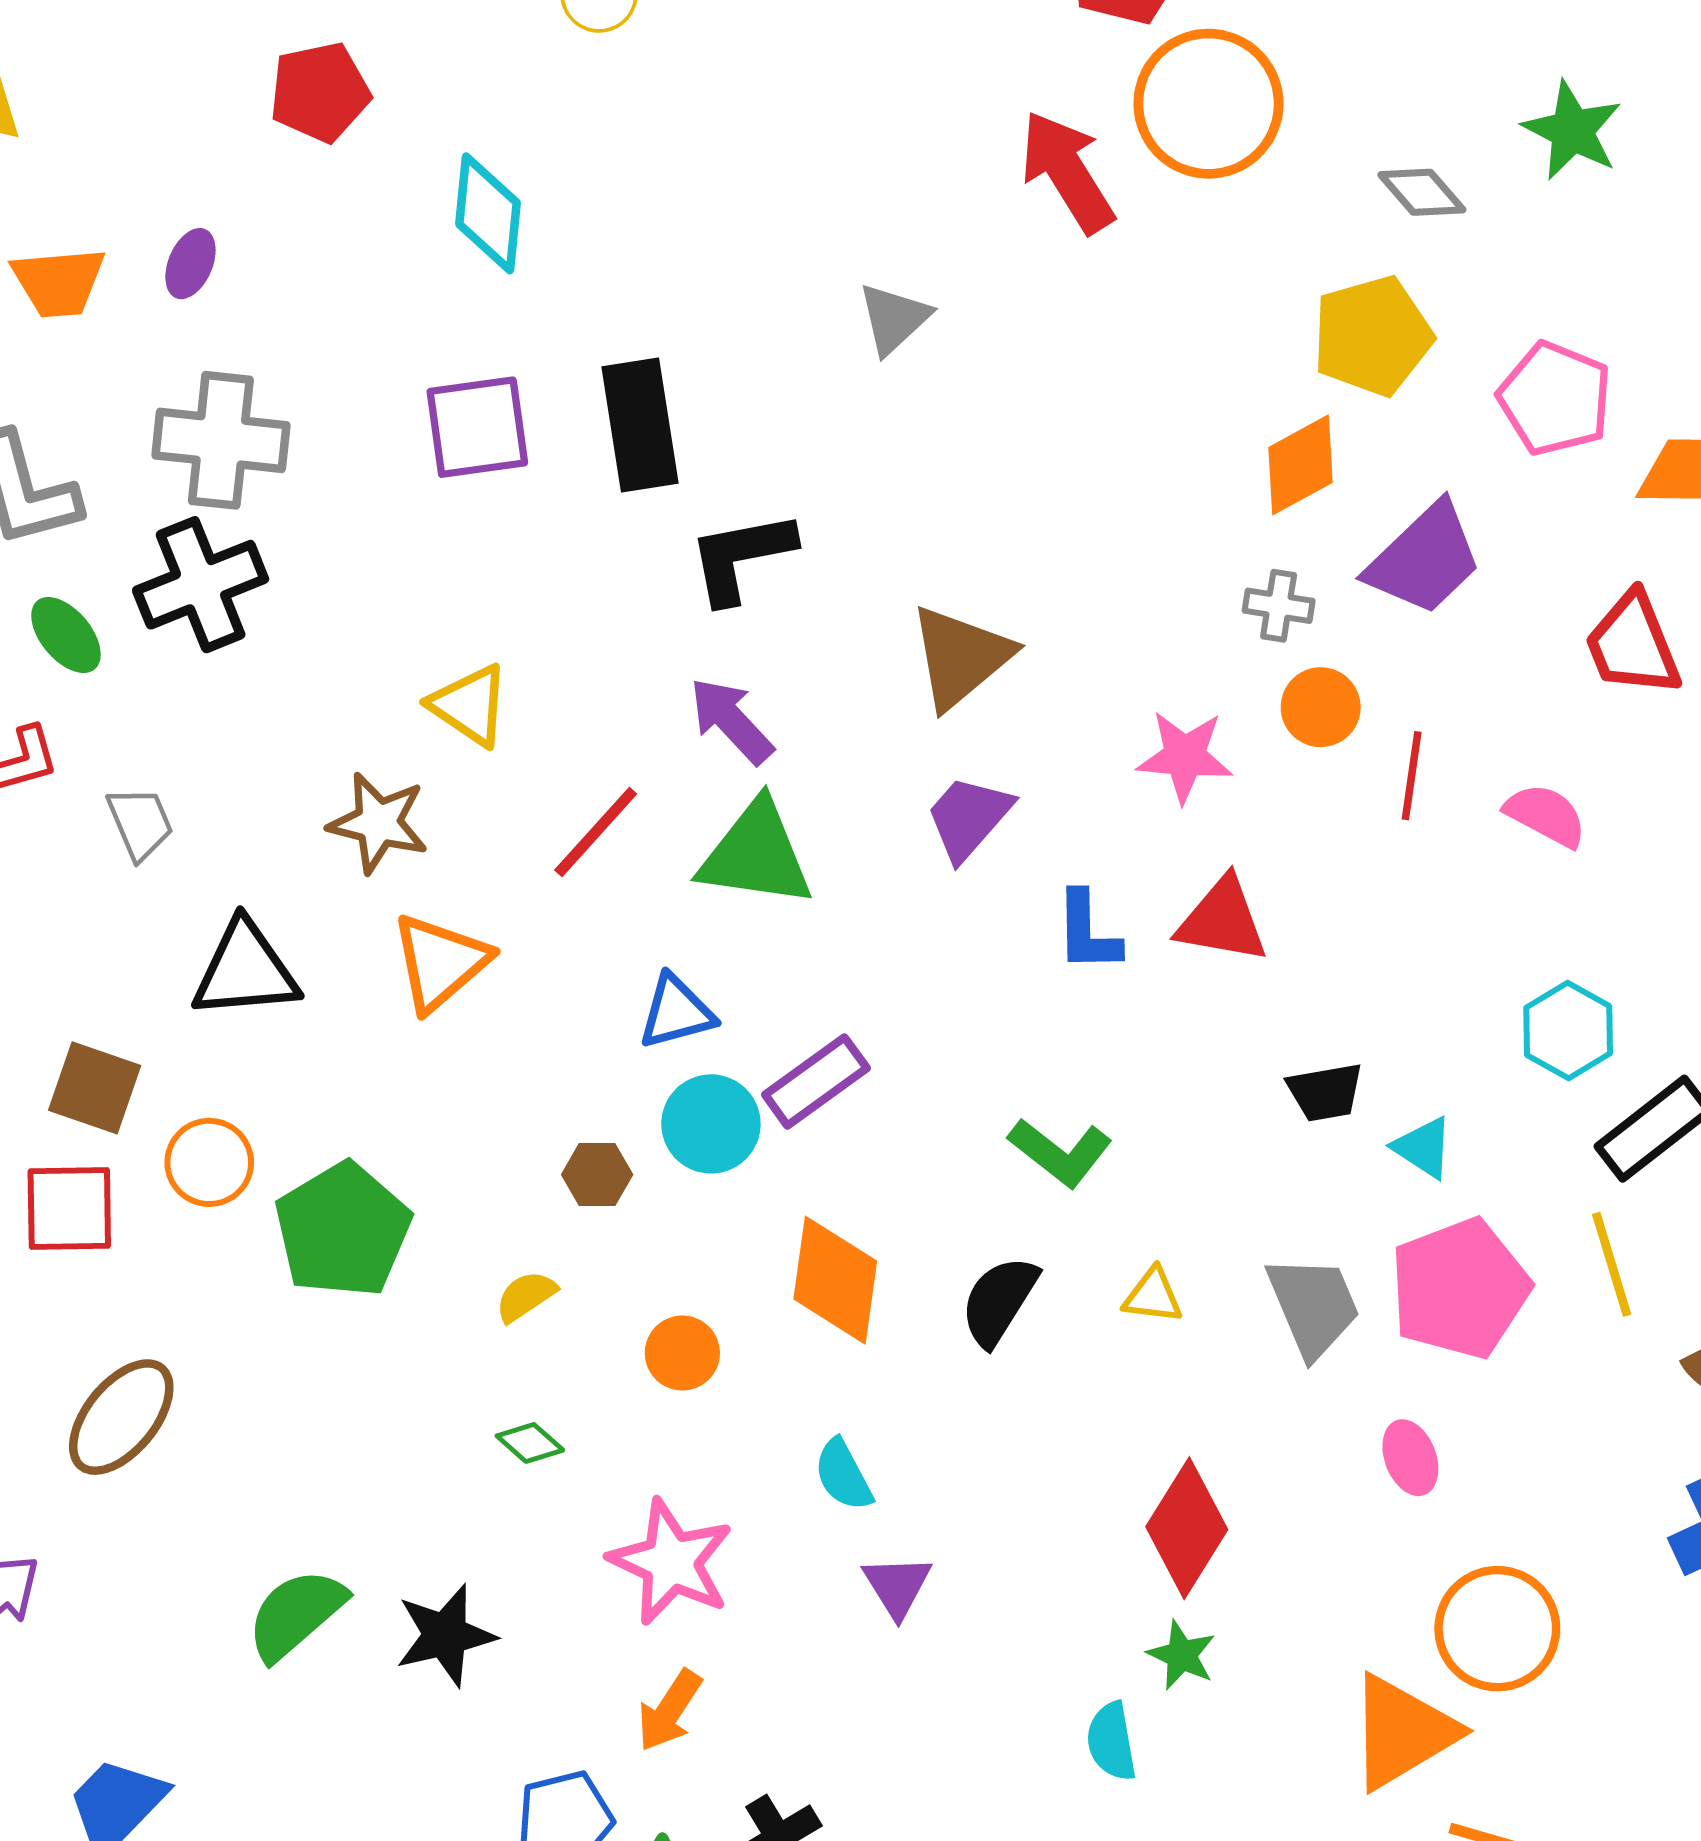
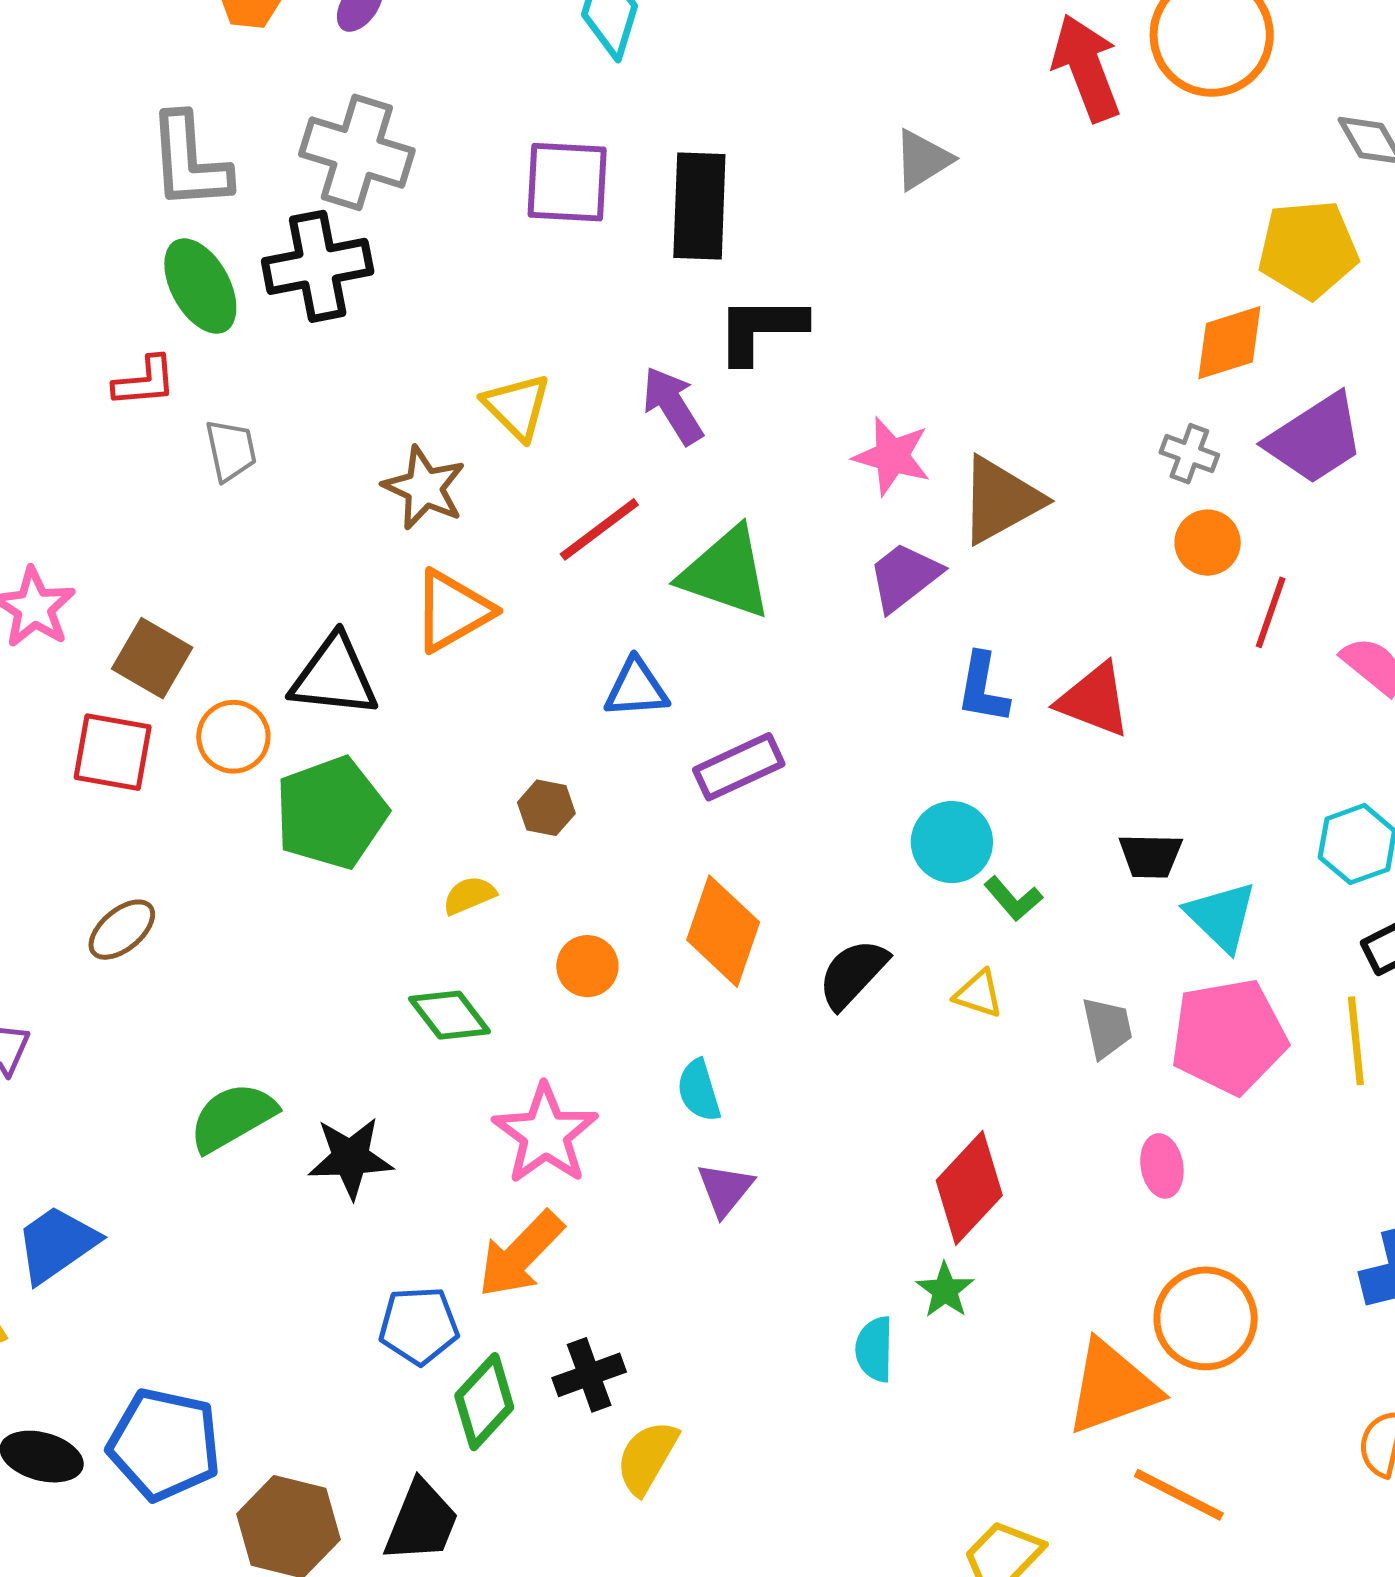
green ellipse: (66, 635) -> (200, 286), size x1.4
brown triangle: (961, 657) -> (1001, 500), moved
purple arrow: (731, 721) -> (673, 405), moved
pink star: (1185, 756) -> (892, 456), moved
black triangle: (245, 970) -> (334, 676), moved
cyan circle: (711, 1124) -> (952, 842), moved
cyan triangle: (1423, 1148) -> (1221, 916), size x1.4
green L-shape: (1060, 1152) -> (1013, 899), moved, size x0.7
gray trapezoid: (1313, 1306) -> (1107, 1028), size x0.7
brown ellipse: (121, 1417) -> (122, 930), size x0.7
green diamond: (530, 1443) -> (450, 1015), size x1.5
orange arrow: (669, 1711) -> (521, 1254), size x1.4

